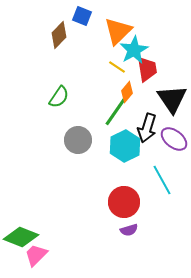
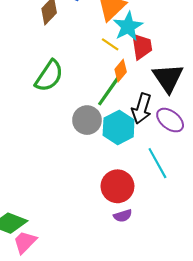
green semicircle: (59, 97) -> (49, 76), size x1.4
gray circle: (78, 140) -> (87, 120), moved

